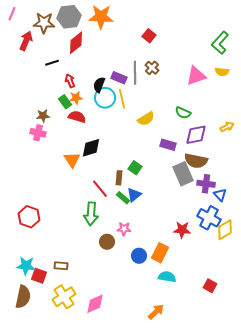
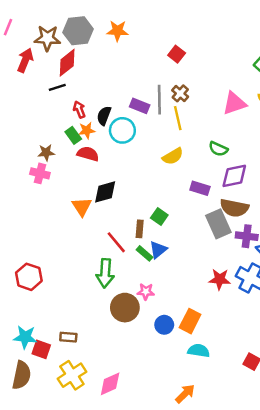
orange star: (101, 17) -> (117, 31), size x0.7
red diamond: (76, 43) -> (67, 63), moved
black semicircle: (99, 85) -> (104, 116), moved
yellow line: (122, 99) -> (178, 118), moved
red star: (182, 230) -> (220, 279), moved
brown circle: (107, 242) -> (125, 308), size x1.5

